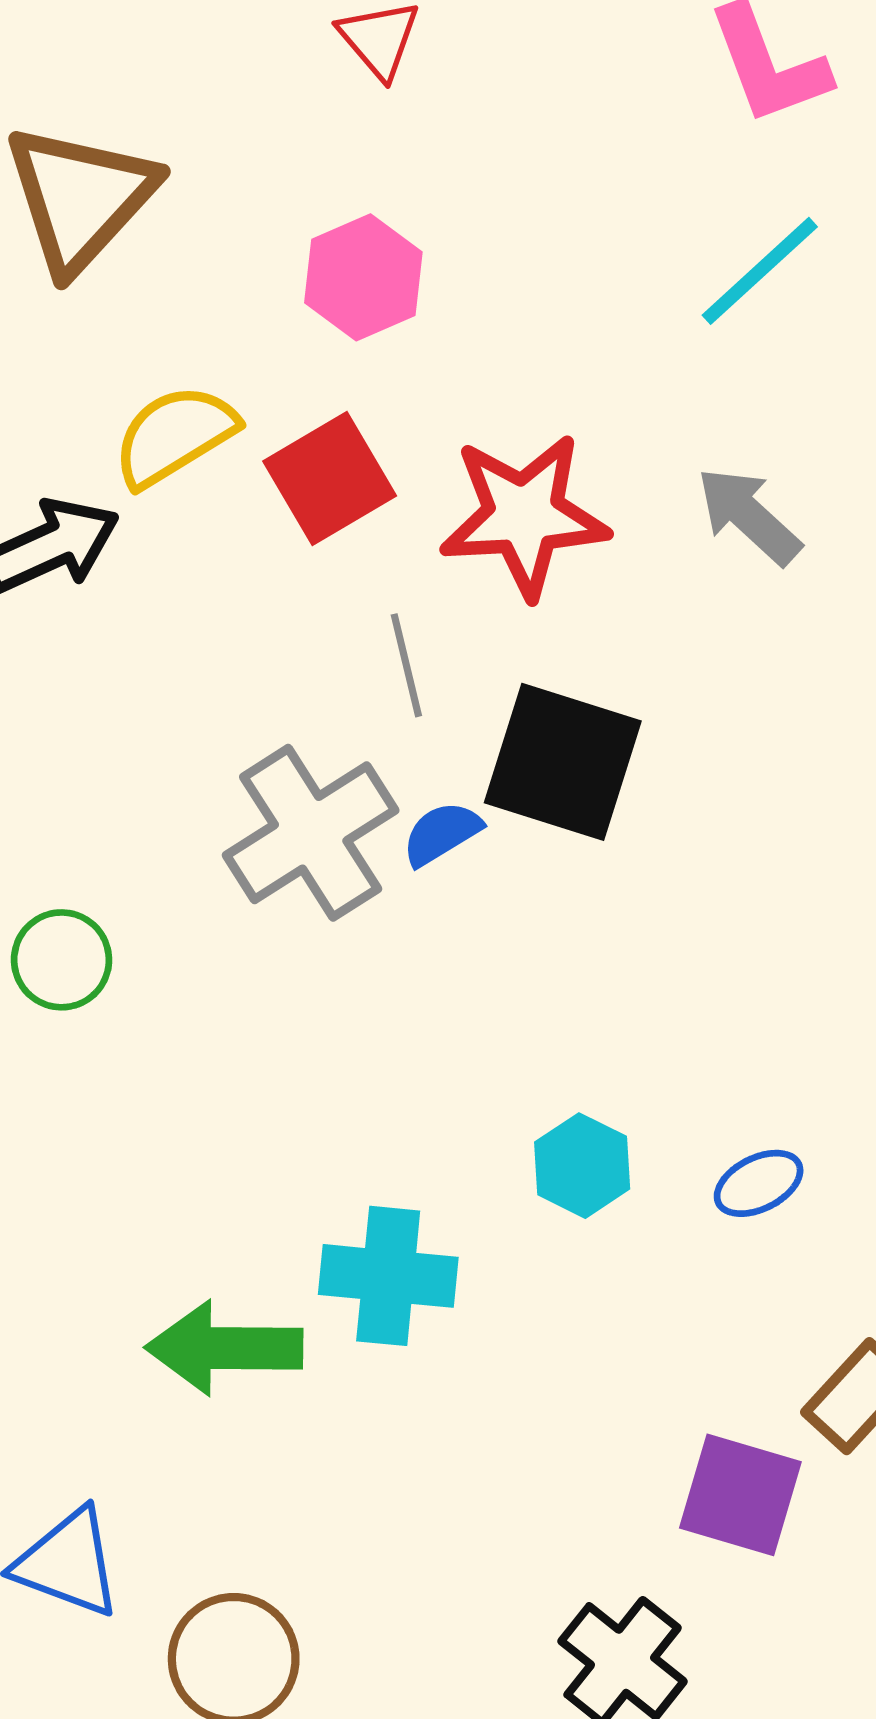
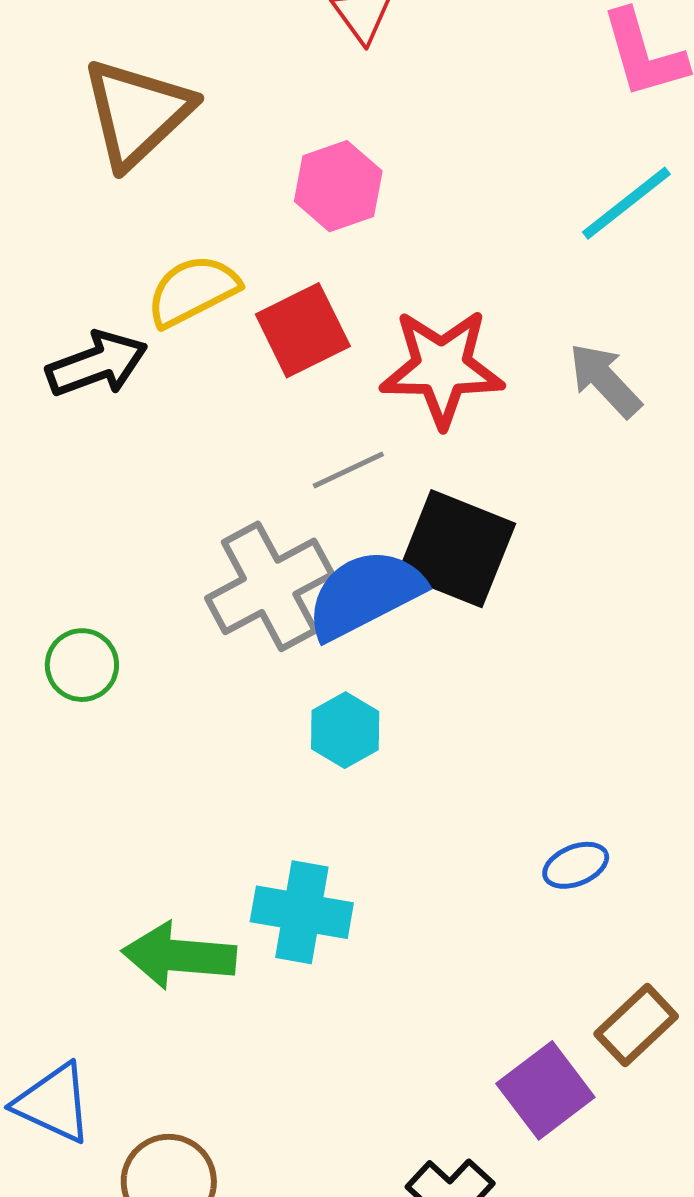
gray line: (406, 665) -> (348, 470), turned 74
blue semicircle: (442, 833) -> (365, 594), size x2.0
cyan hexagon: (582, 1166) -> (345, 730), moved
purple square: (740, 1495) -> (545, 1090), turned 32

